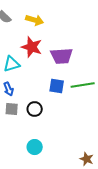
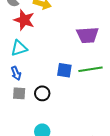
red star: (32, 47) -> (24, 20), moved
purple trapezoid: (62, 56) -> (87, 35), moved

